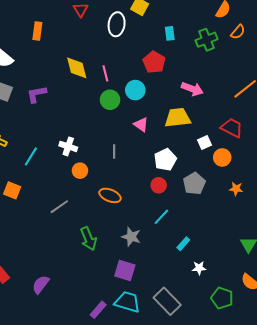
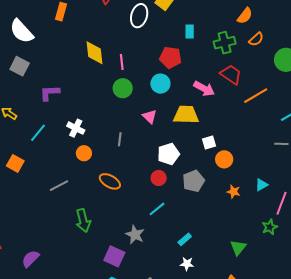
red pentagon: (154, 62) -> (171, 58), turned -30
cyan circle: (135, 90) -> (160, 84), moved
purple L-shape: (37, 94) -> (50, 93), moved
red trapezoid: (232, 128) -> (231, 75), moved
gray star: (131, 237) -> (135, 235), moved
cyan rectangle: (183, 244) -> (185, 239), moved

